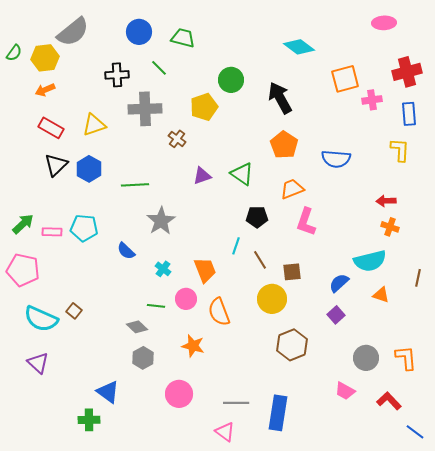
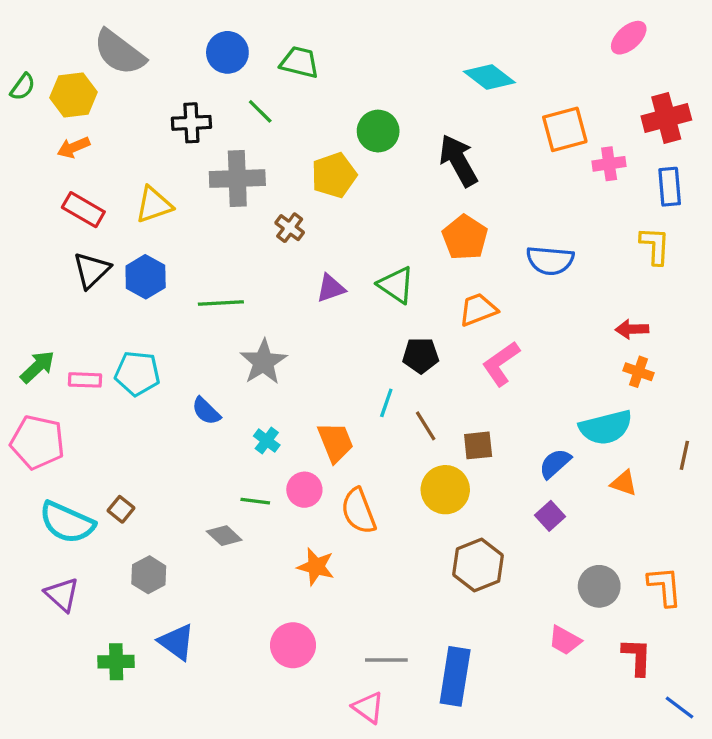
pink ellipse: (384, 23) -> (629, 38), turned -40
gray semicircle: (73, 32) -> (119, 52), turned 76
pink L-shape: (306, 222) -> (501, 364), turned 36
gray hexagon: (143, 358) -> (149, 575), moved
red L-shape: (389, 401) -> (637, 657), turned 45
green cross: (89, 420) -> (116, 662), moved

